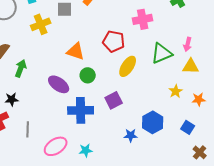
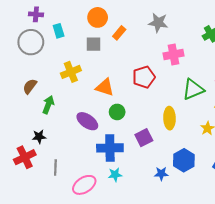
yellow cross: (41, 24) -> (71, 72), moved
red pentagon: (114, 41) -> (144, 77), turned -30
yellow ellipse: (128, 66) -> (169, 118), moved, turned -35
cyan star: (86, 150) -> (115, 175), moved

